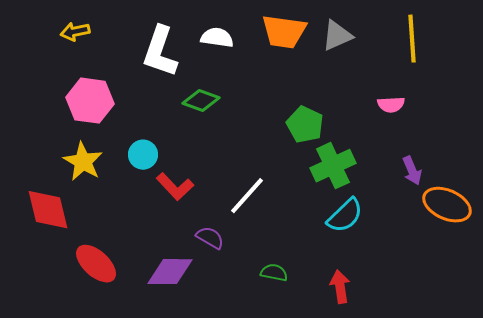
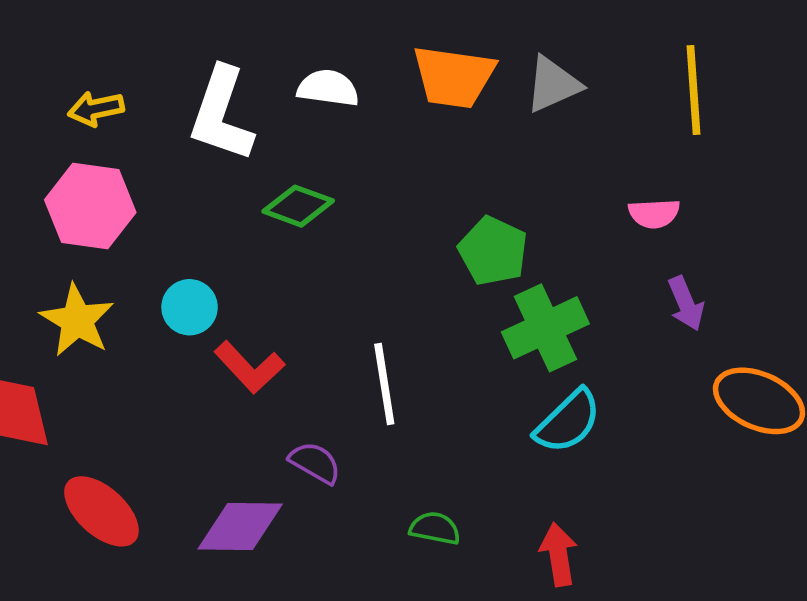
yellow arrow: (75, 32) -> (96, 109), moved
purple arrow: (412, 171) -> (686, 303), moved
white line: (247, 196) -> (384, 384), turned -51

